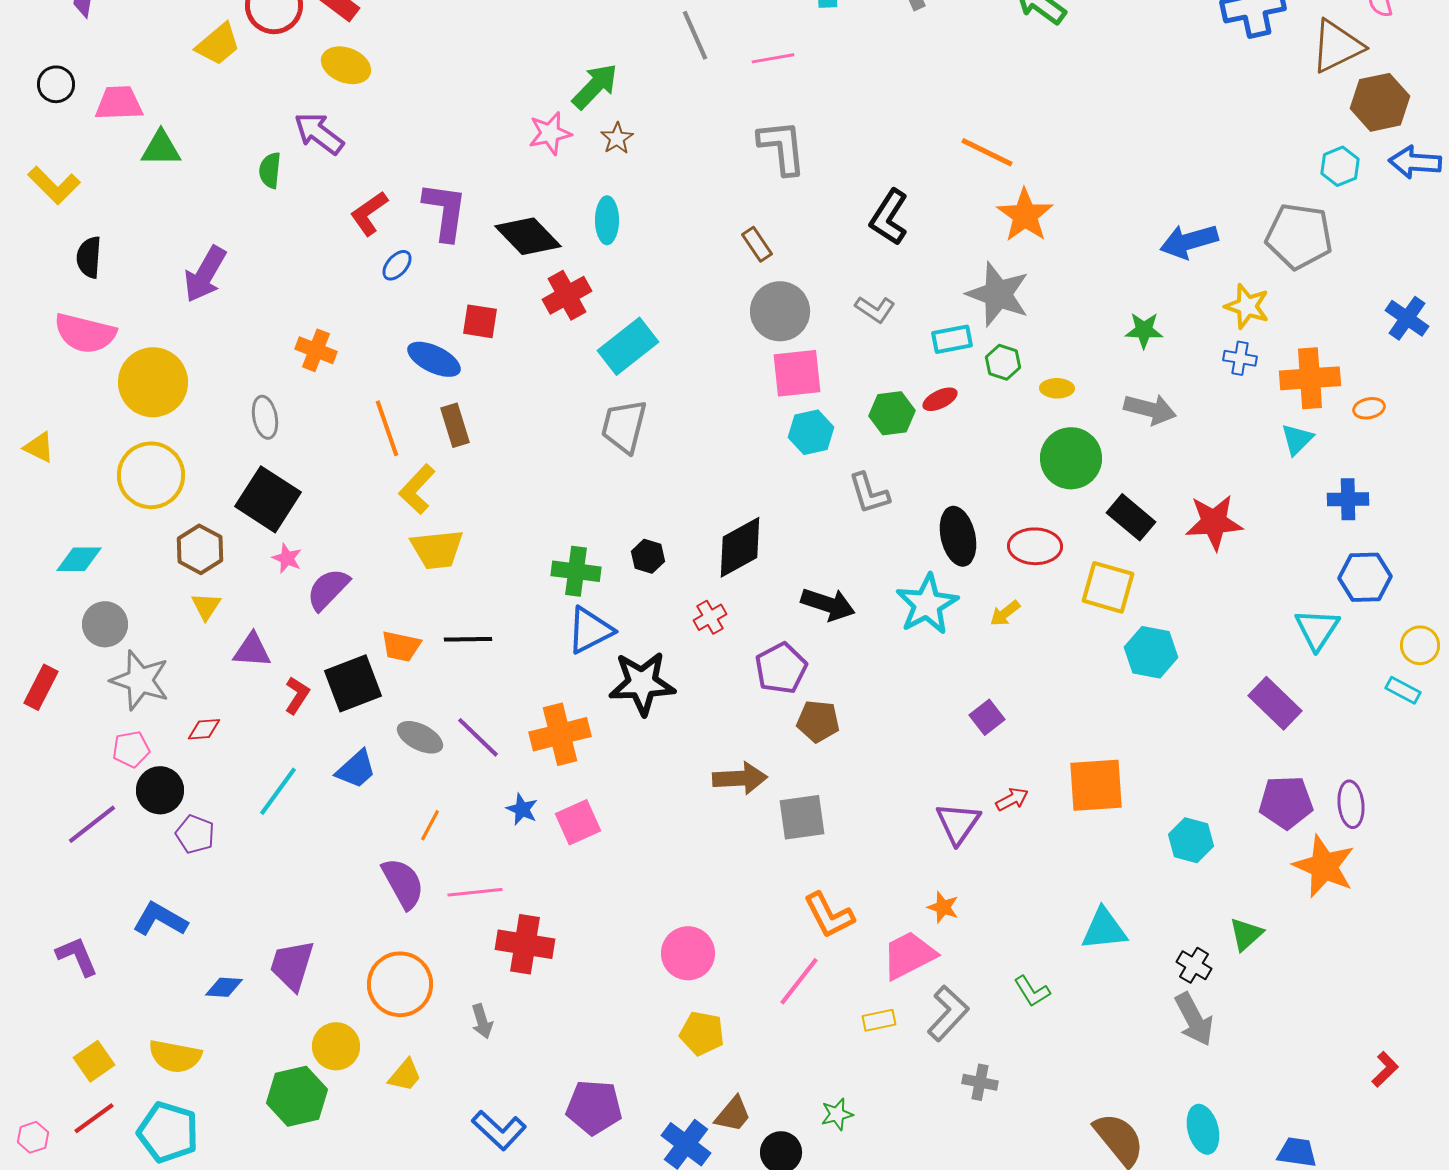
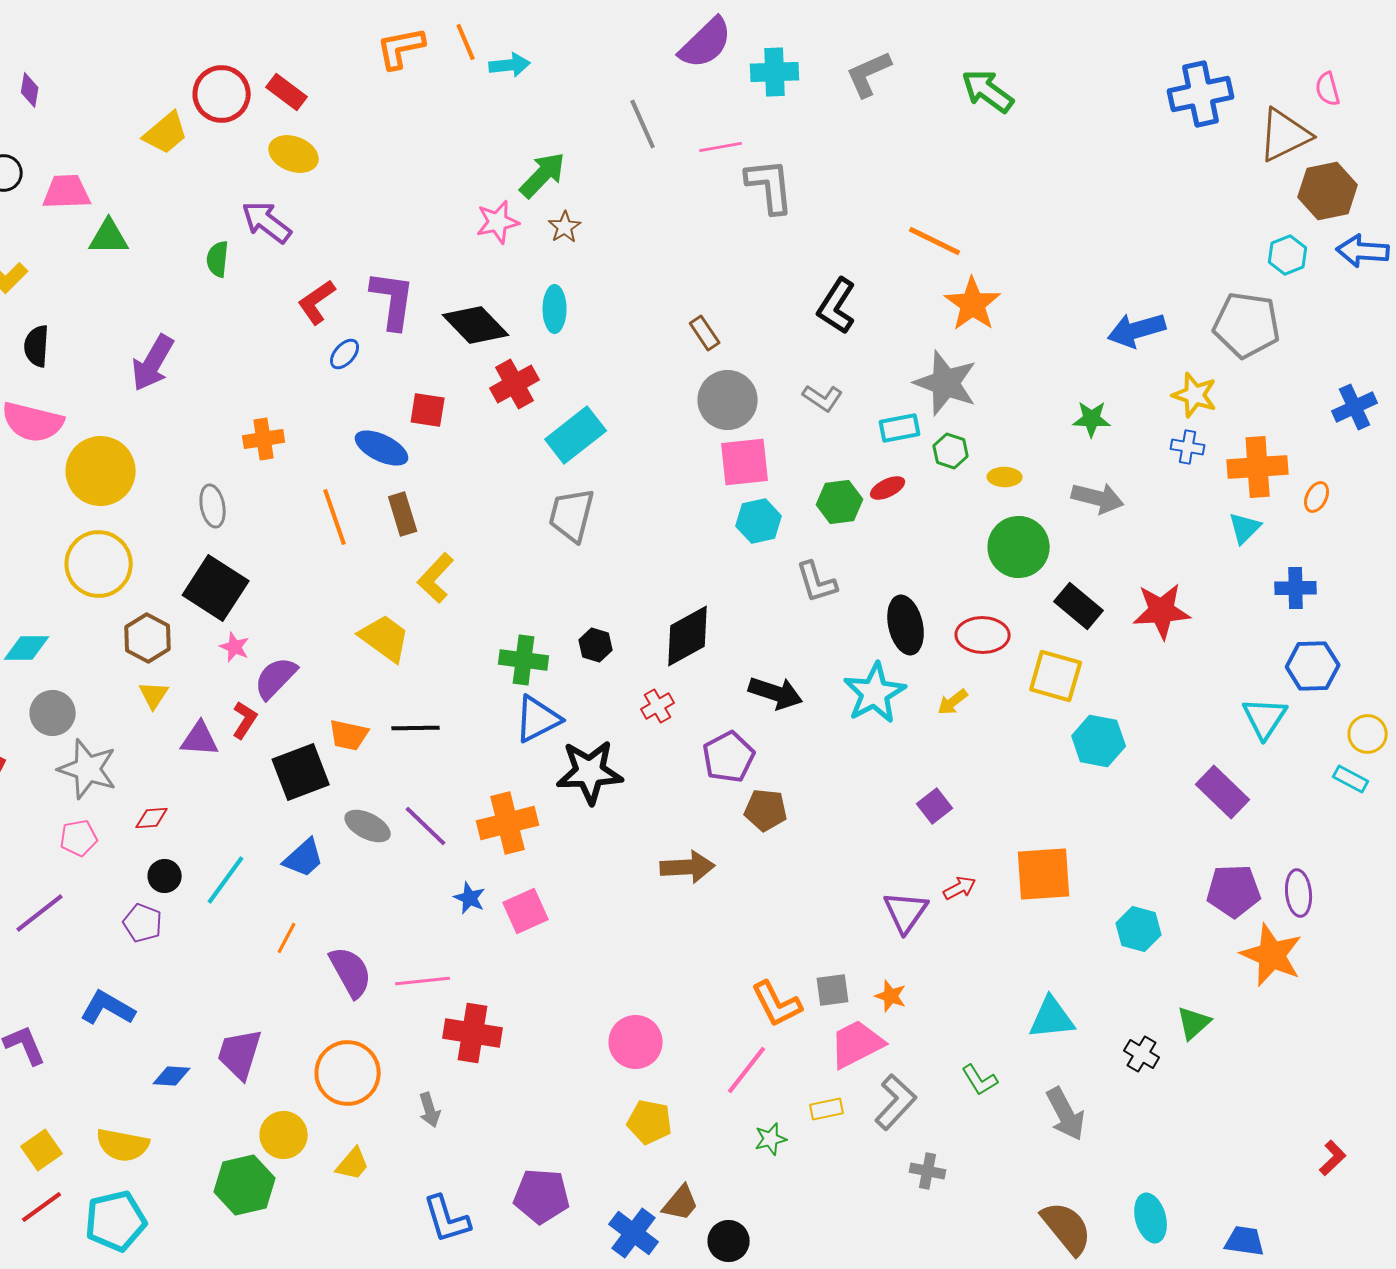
gray L-shape: (782, 147) -> (770, 186), moved
blue cross: (1407, 318) -> (1355, 407), turned 30
orange cross: (316, 350) -> (264, 439), turned -30
orange ellipse: (1369, 408) -> (1317, 497), turned -52
yellow L-shape: (417, 489) -> (436, 578), moved
yellow trapezoid: (437, 549) -> (385, 638), turned -138
red L-shape: (297, 695) -> (245, 720), moved
black circle: (160, 790) -> (165, 876), moved, size x0.7
gray square: (802, 817) -> (833, 990), moved, size x0.7
orange line: (430, 825) -> (287, 938), moved
gray arrow: (1194, 1019) -> (1066, 1114), moved
green star: (837, 1114) -> (771, 1139), moved
blue L-shape: (499, 1130) -> (447, 1219), turned 30
cyan pentagon: (168, 1132) -> (116, 1221), turned -30

